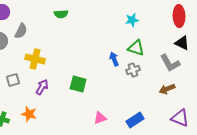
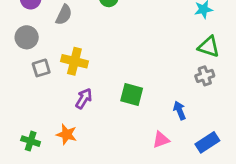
gray semicircle: (21, 31) -> (64, 15), moved
blue arrow: (114, 59) -> (180, 110), moved
gray square: (13, 80) -> (41, 68), moved

